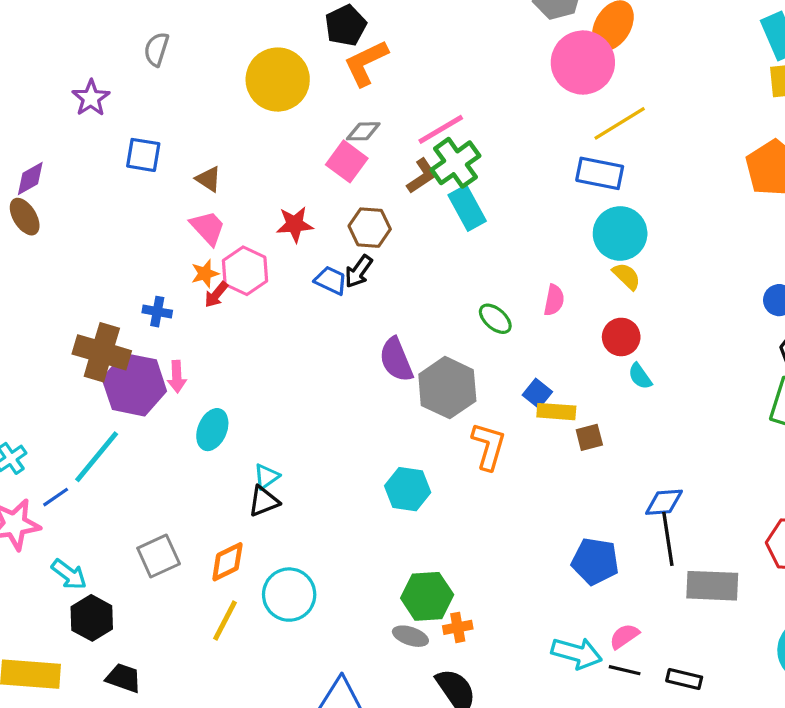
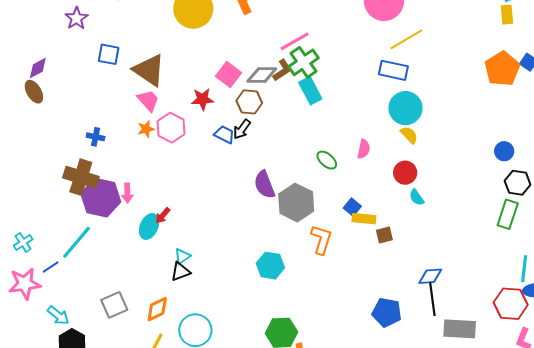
gray diamond: (363, 131) -> (262, 75), moved, size x1.4
pink square: (347, 161) -> (228, 74), moved
brown triangle: (208, 179) -> (149, 70), size x2.0
red arrow: (216, 295) -> (163, 216), moved
blue cross: (157, 312) -> (96, 137), moved

